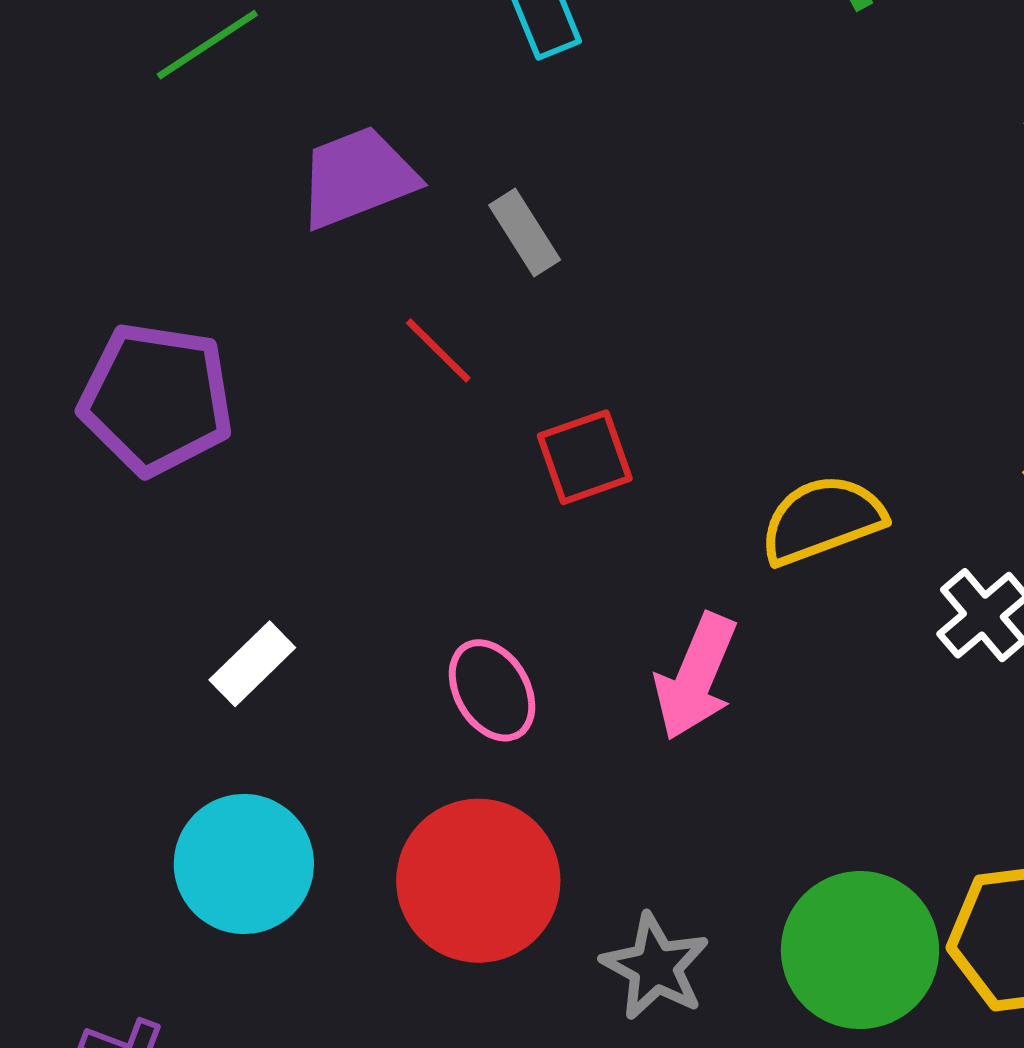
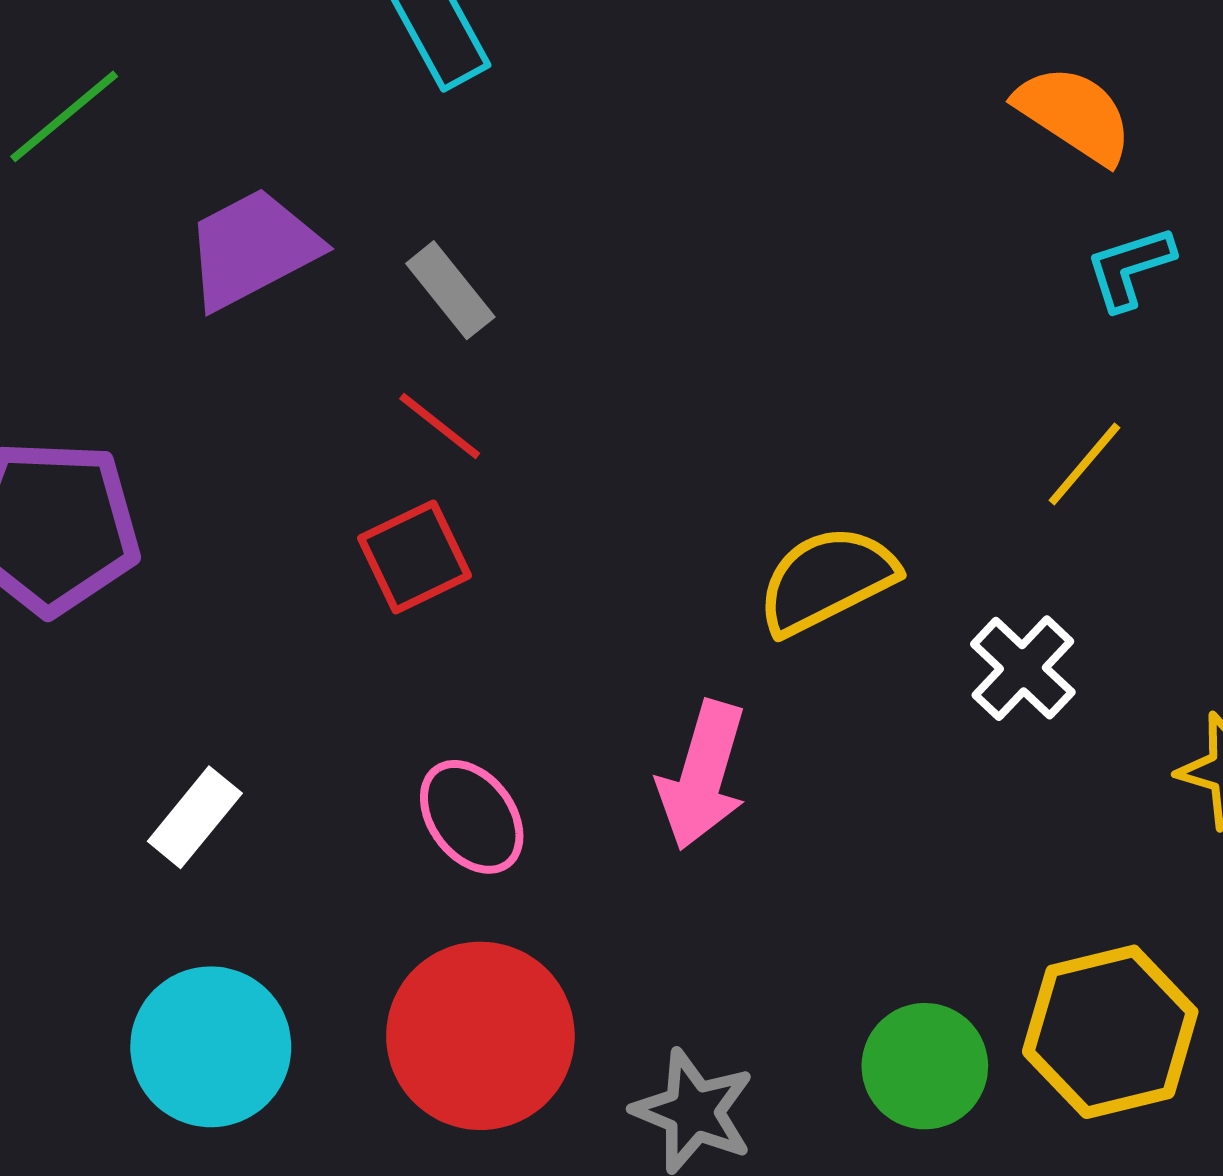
red line: (438, 350) -> (440, 426), moved
red square: (585, 457) -> (415, 557), moved
green circle: (860, 950) -> (925, 1066), size x0.7

